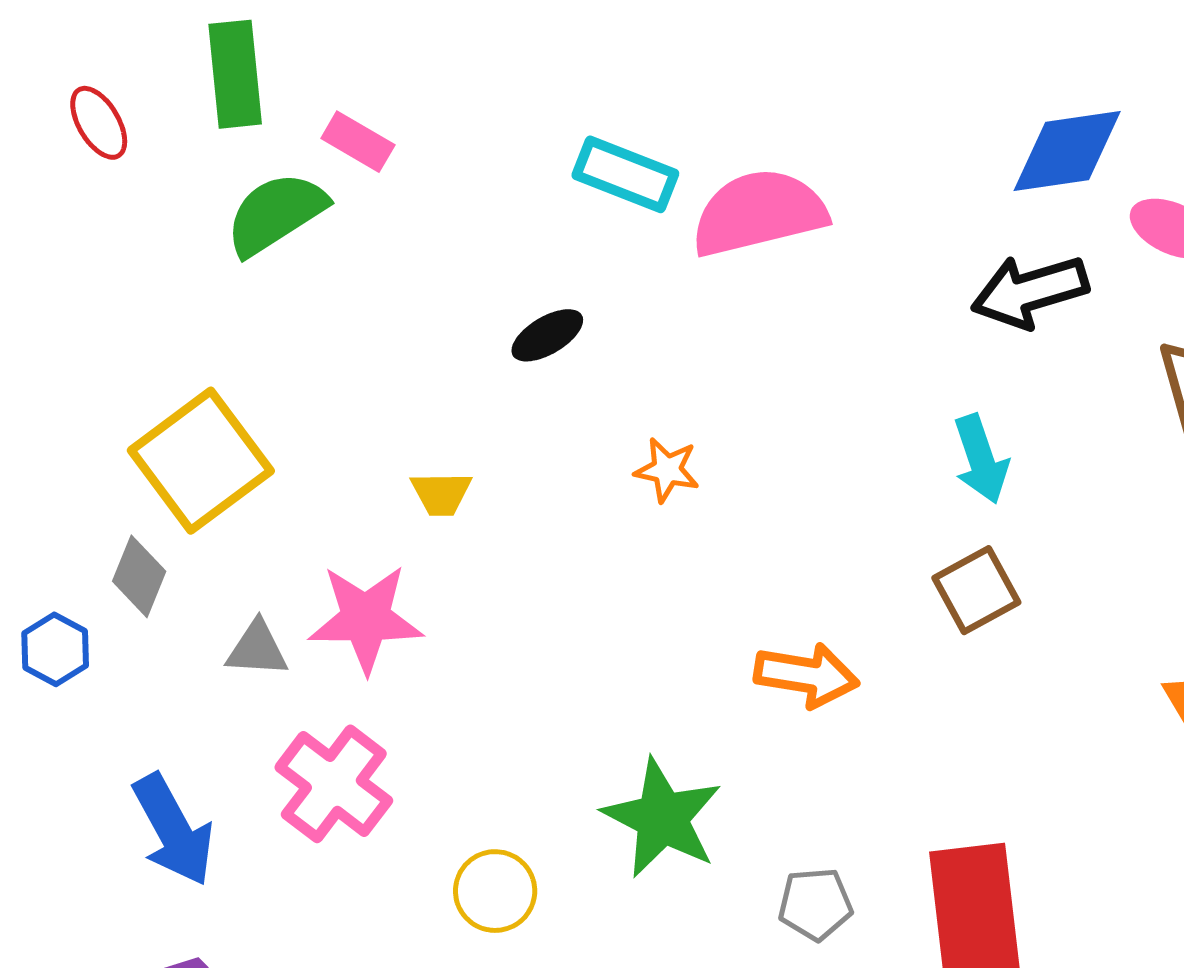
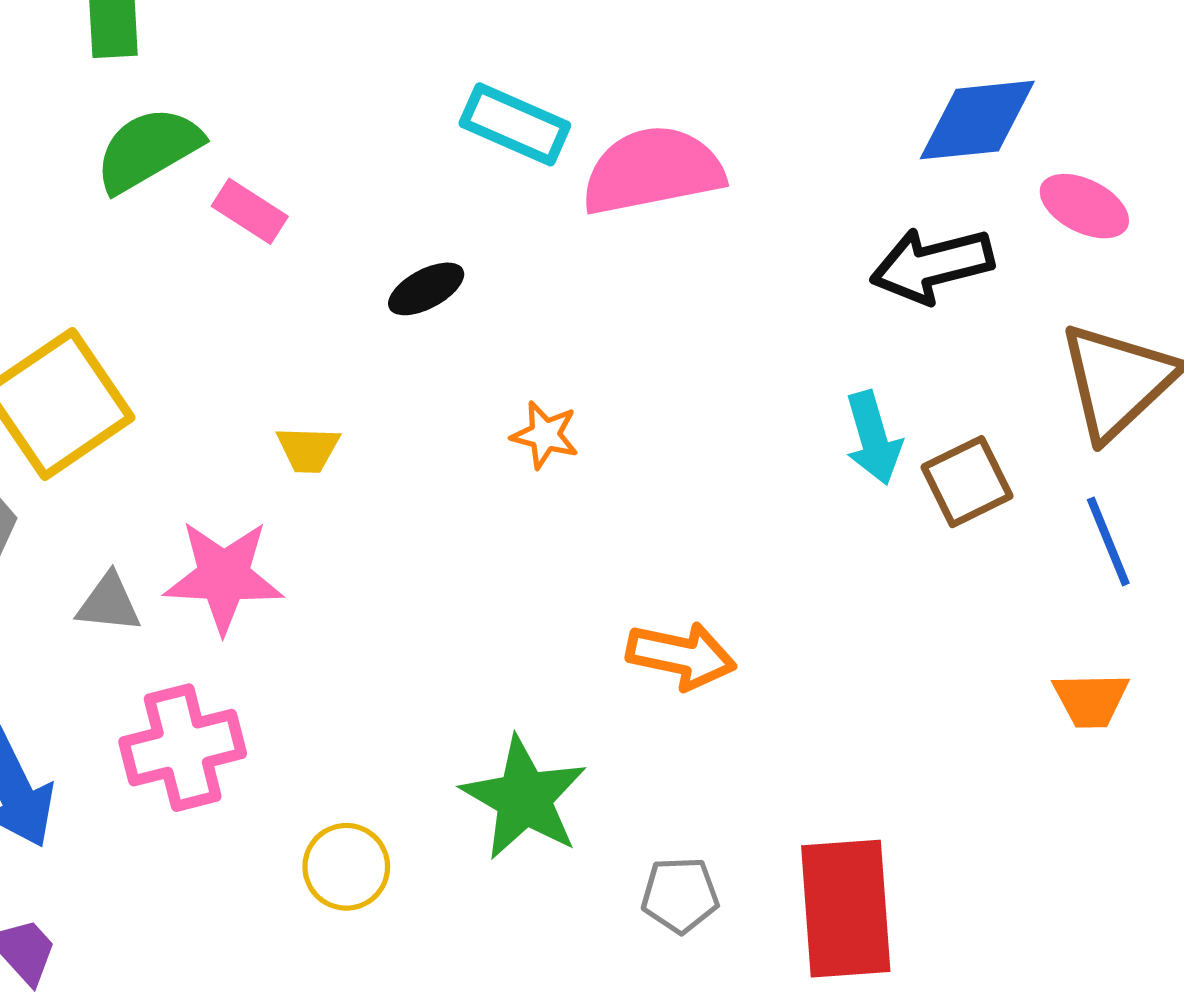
pink rectangle: (358, 142) -> (250, 211), moved
brown square: (976, 590) -> (967, 482), moved
pink cross: (334, 784) -> (183, 748), turned 36

